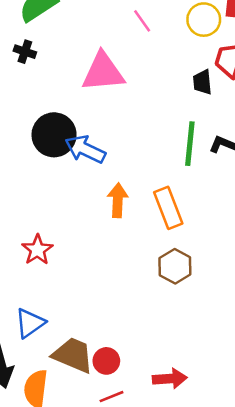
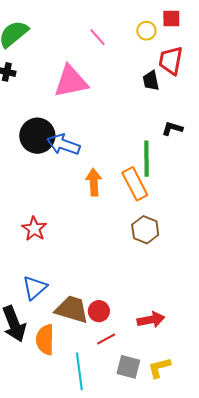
yellow circle: (204, 20) -> (146, 31), size x0.7
green line: (190, 144) -> (147, 159), moved

